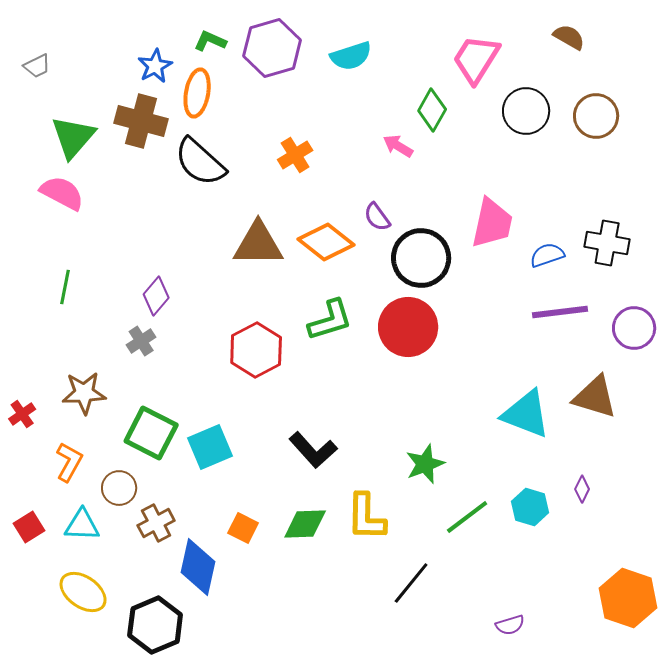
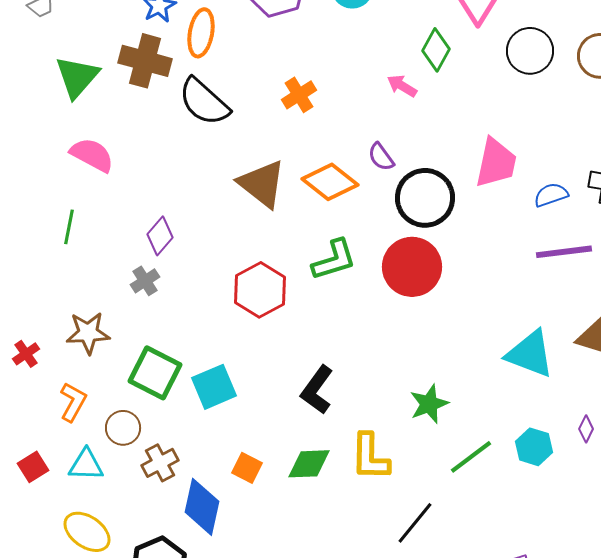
pink semicircle: (62, 193) -> (92, 155), moved
brown triangle: (258, 244) -> (262, 184), turned 38
black L-shape: (313, 450) -> (317, 390), turned 78

